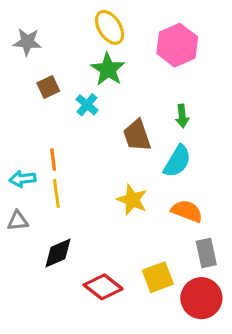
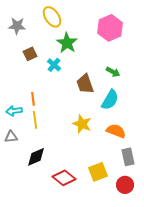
yellow ellipse: (110, 27) -> (52, 17), moved
green arrow: (182, 116) -> (113, 72), turned -56
red circle: (201, 298) -> (125, 185), size x0.7

